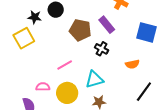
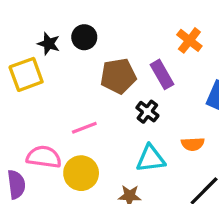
brown pentagon: (80, 30) -> (118, 76), turned -30
cyan triangle: (94, 79) -> (151, 159), moved
pink semicircle: (43, 87) -> (44, 157), size x1.5

